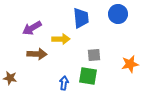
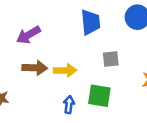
yellow arrow: (61, 39) -> (65, 70), moved
gray square: (94, 55) -> (111, 59), moved

